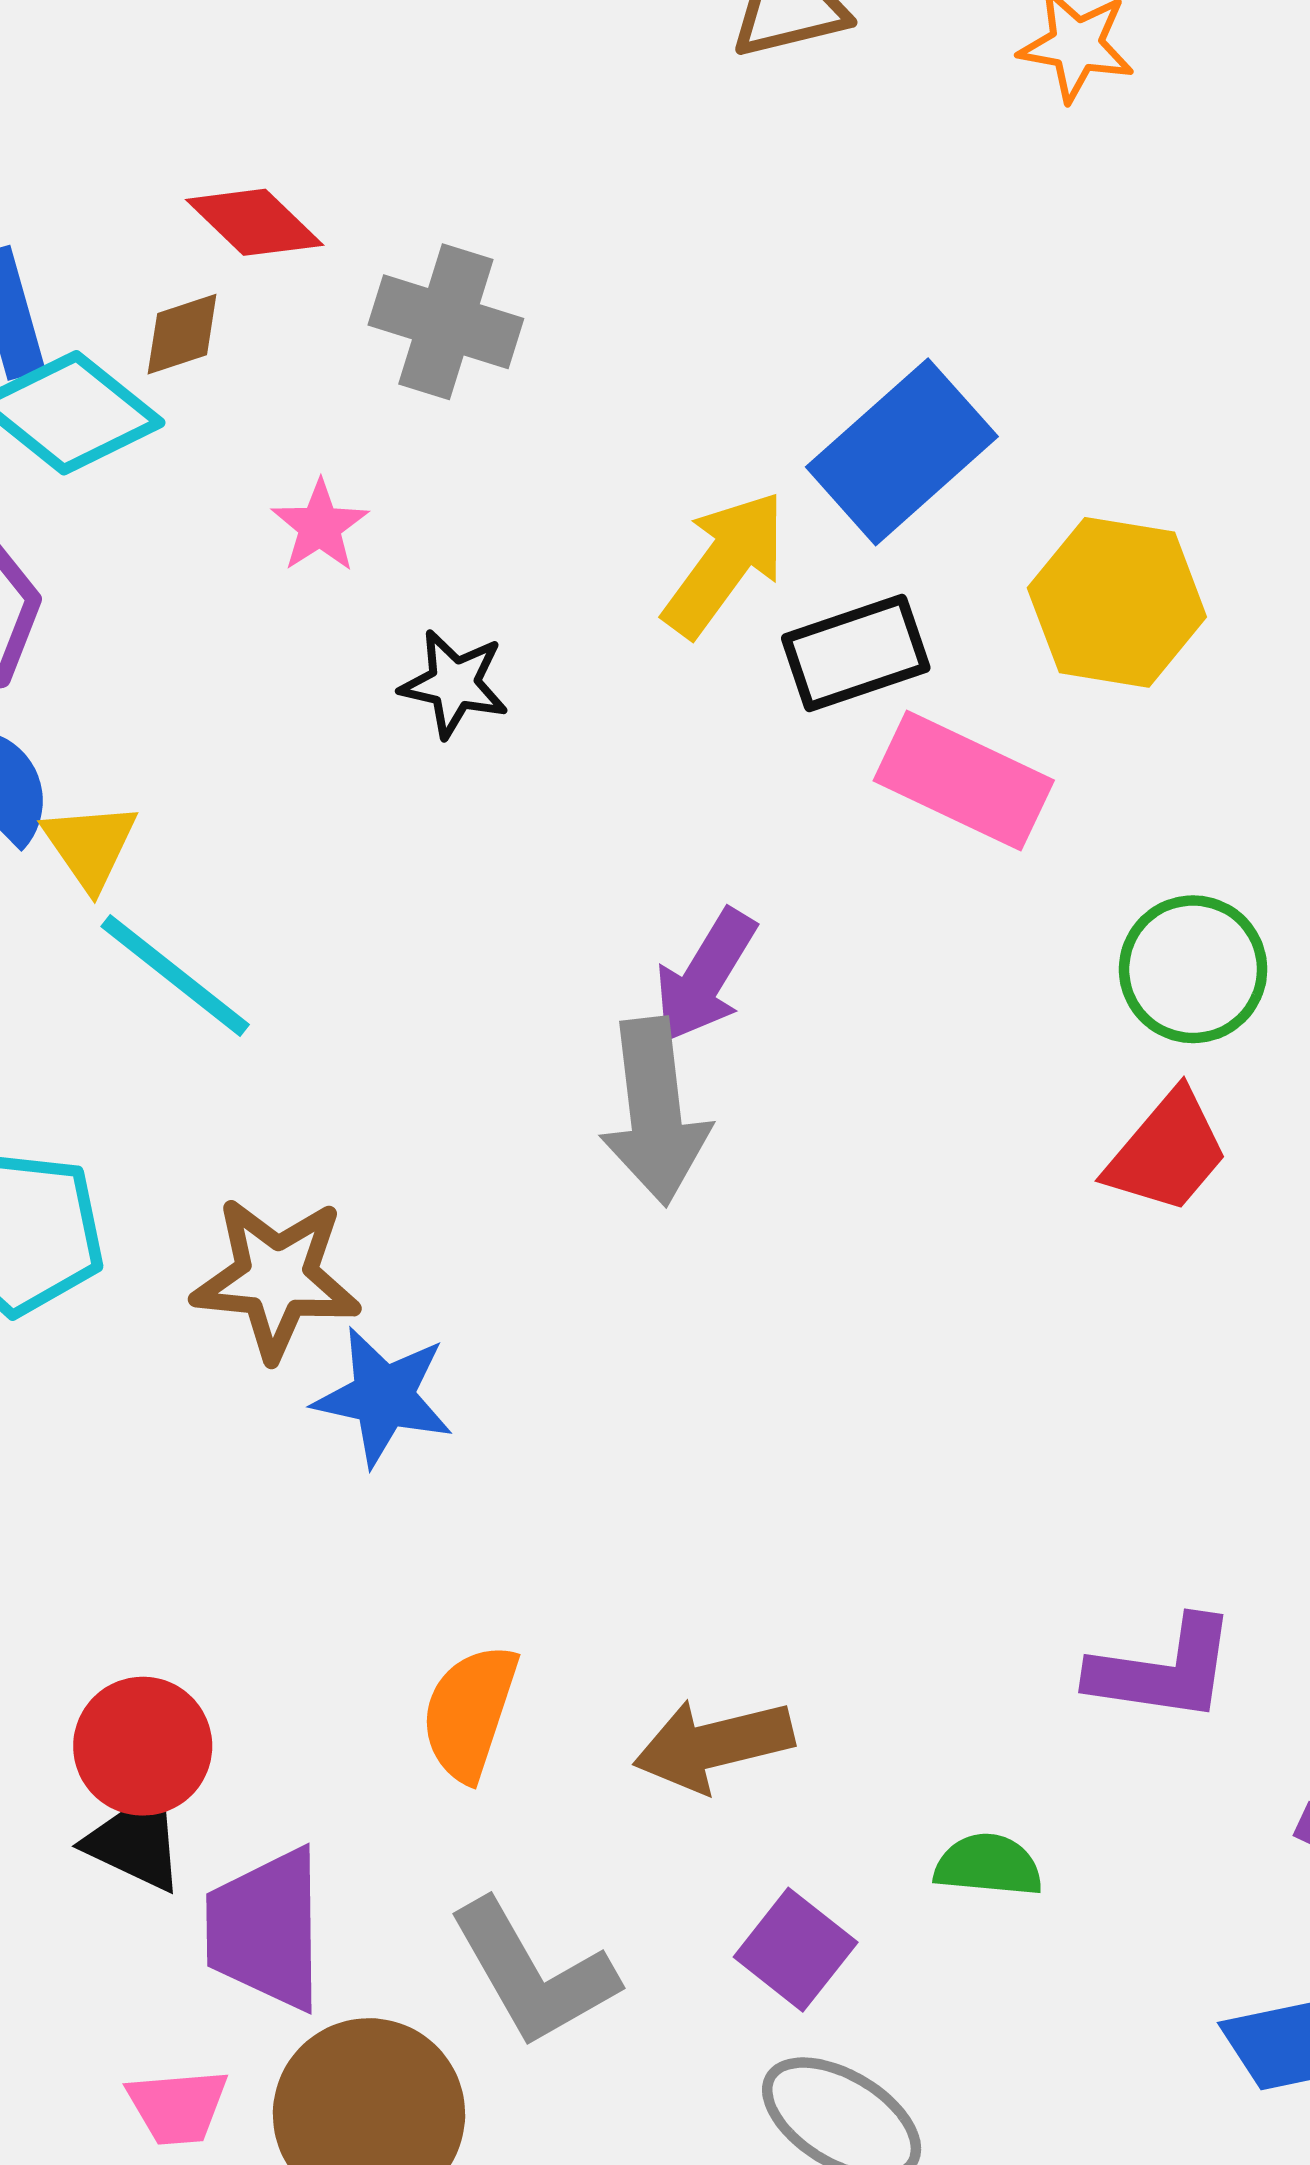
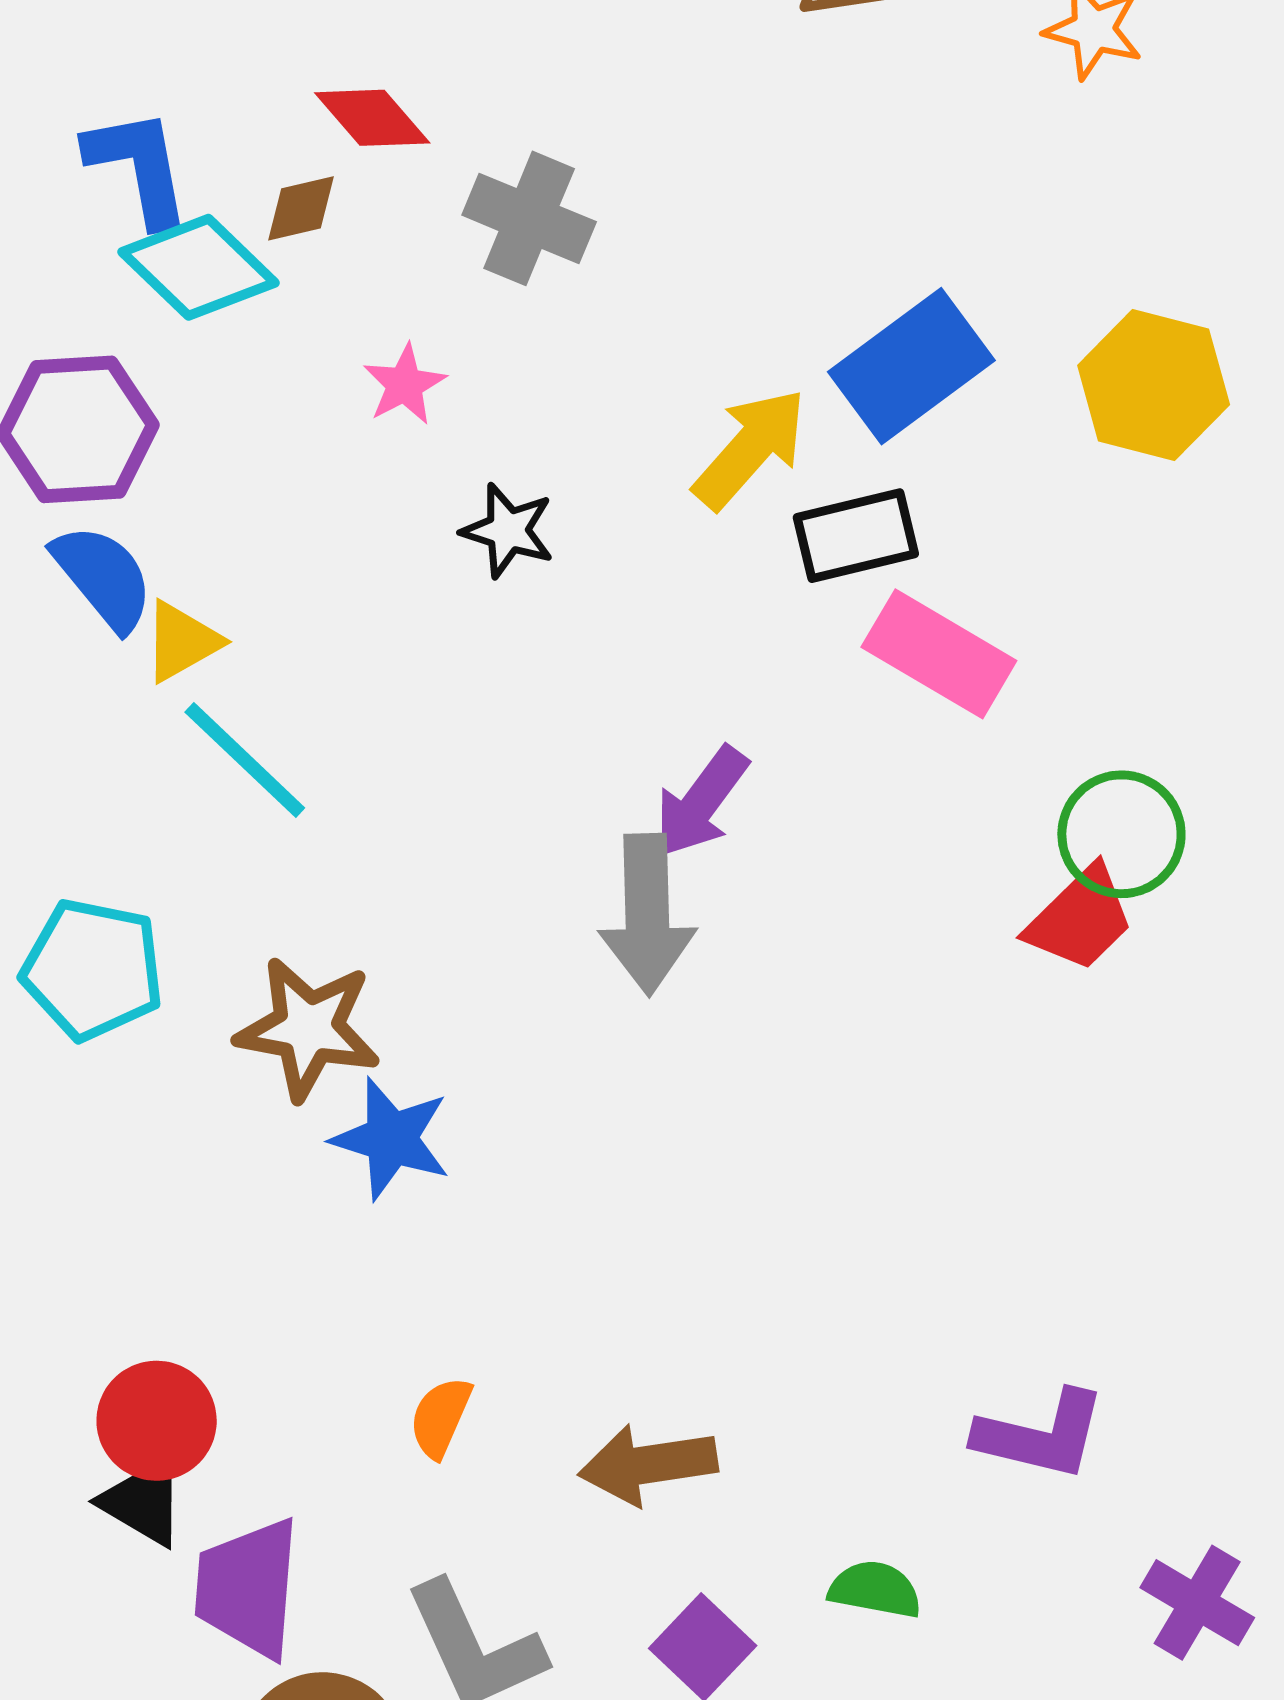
yellow hexagon: (1117, 602) -> (1154, 385), moved
yellow triangle: (90, 846) -> (182, 641), turned 30
red trapezoid: (1167, 1152) -> (1080, 919), moved
orange semicircle: (470, 1712) -> (441, 1417), size x0.7

